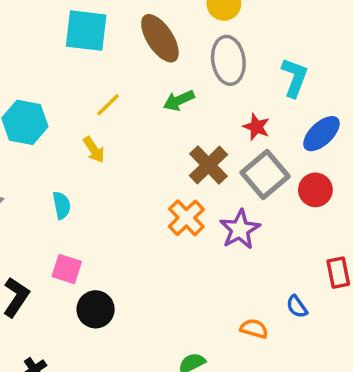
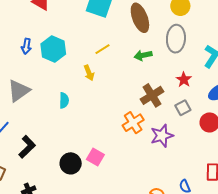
gray square: (265, 175) -> (183, 108), size x0.6
pink square: (67, 269) -> (95, 157), moved

